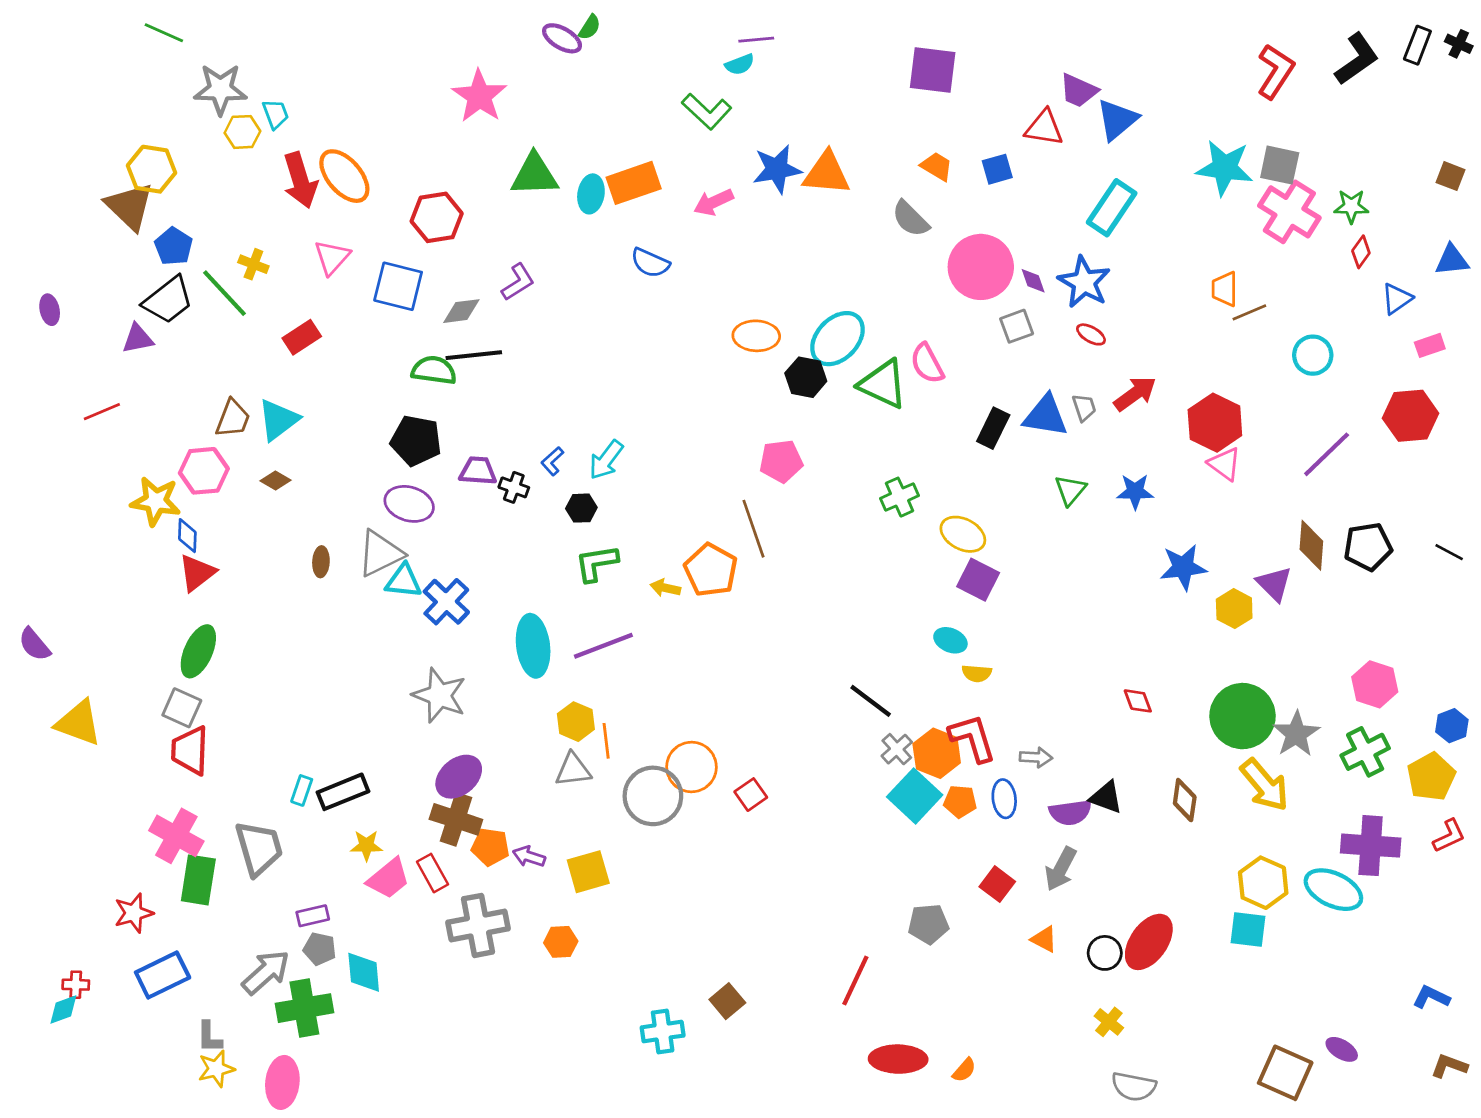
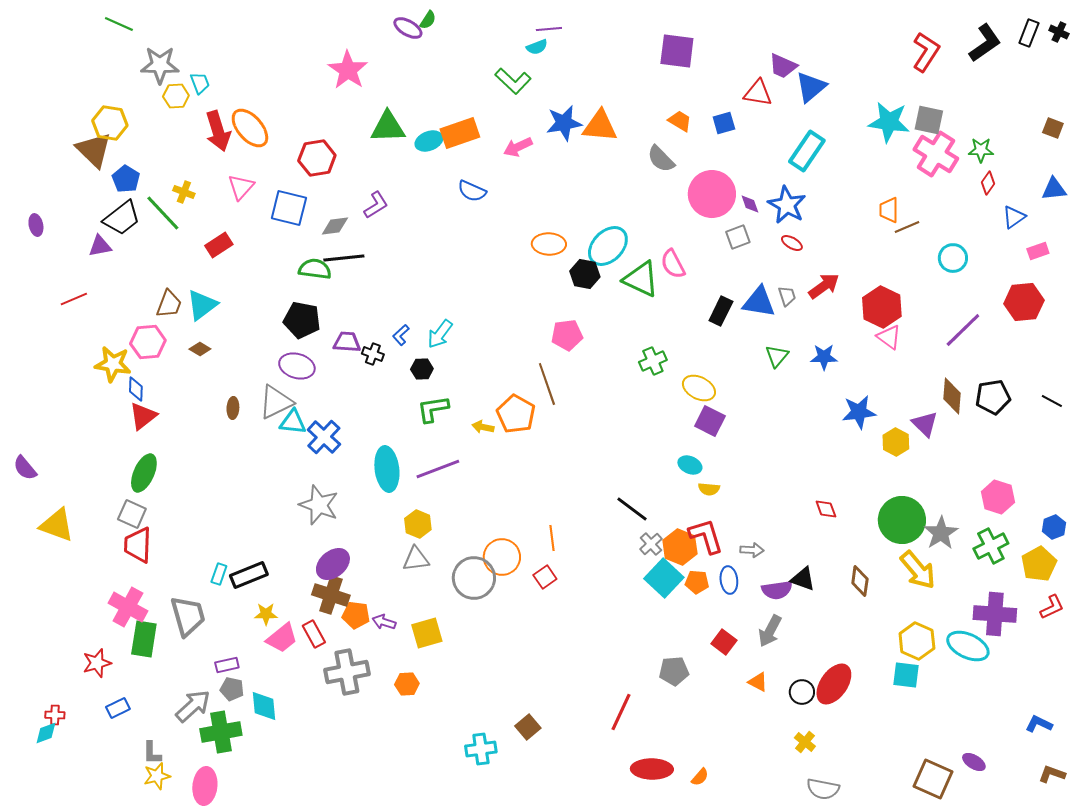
cyan ellipse: (591, 194) -> (429, 141), turned 60
orange line: (606, 741) -> (552, 538), moved
blue rectangle: (163, 975) -> (118, 708), size x0.6

